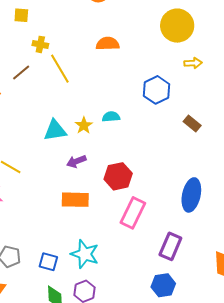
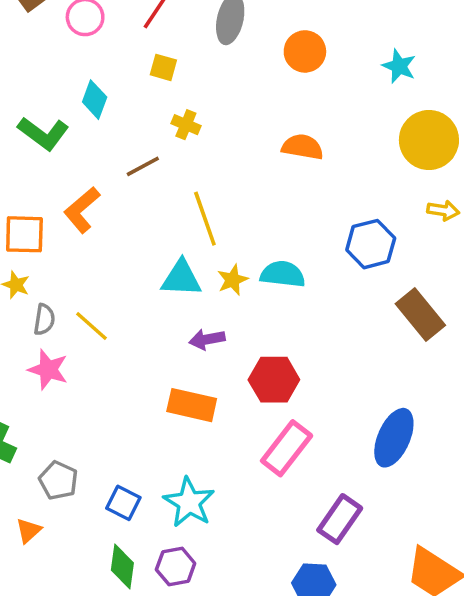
yellow line: (60, 69) -> (205, 219), moved
cyan semicircle: (111, 117) -> (283, 274), size x1.4
brown rectangle: (192, 124) -> (420, 315), size x1.6

